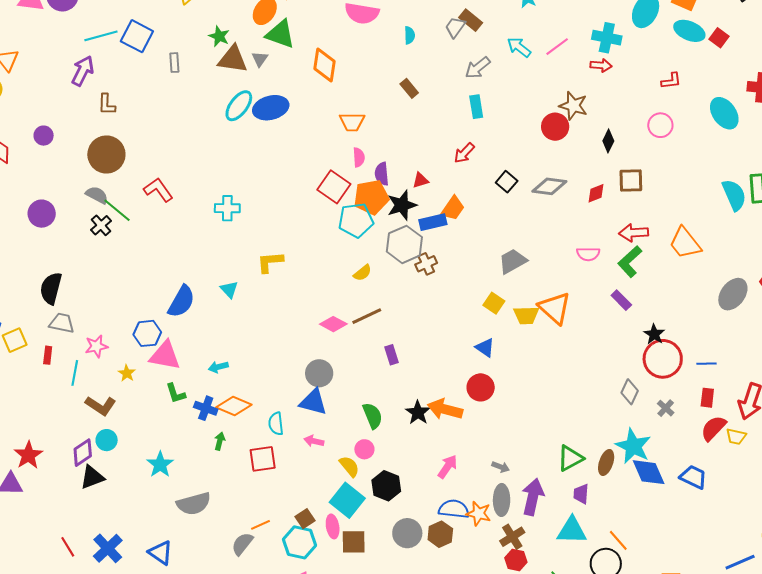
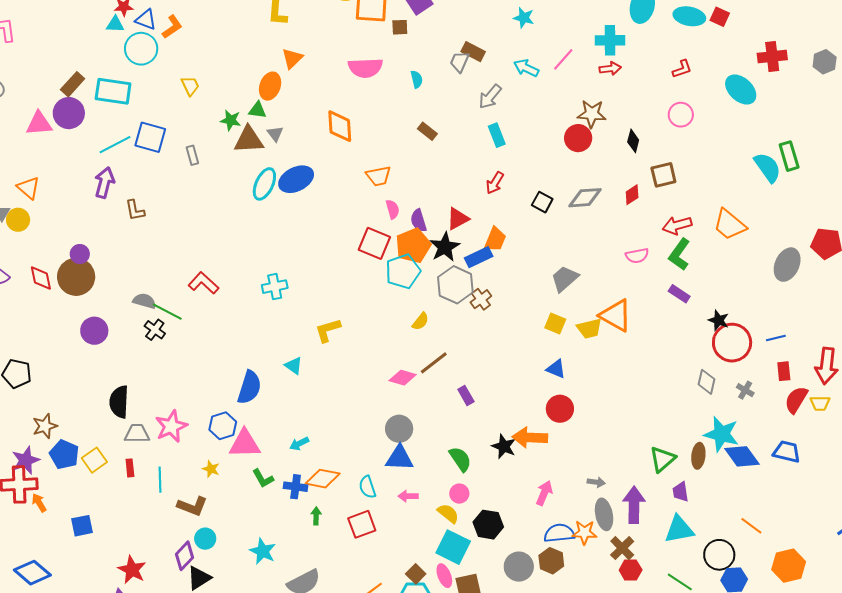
green triangle: (280, 34) -> (257, 110), moved, size x0.6
brown circle: (106, 154) -> (76, 277), moved
red triangle: (420, 180) -> (458, 219), size x1.4
pink star: (96, 346) -> (171, 426), moved, size x1.4
orange line: (618, 540) -> (751, 526), moved

